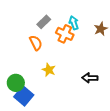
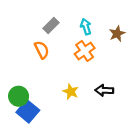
orange cross: (65, 34) -> (85, 51), moved, turned 30
yellow star: (49, 70) -> (71, 92), moved

